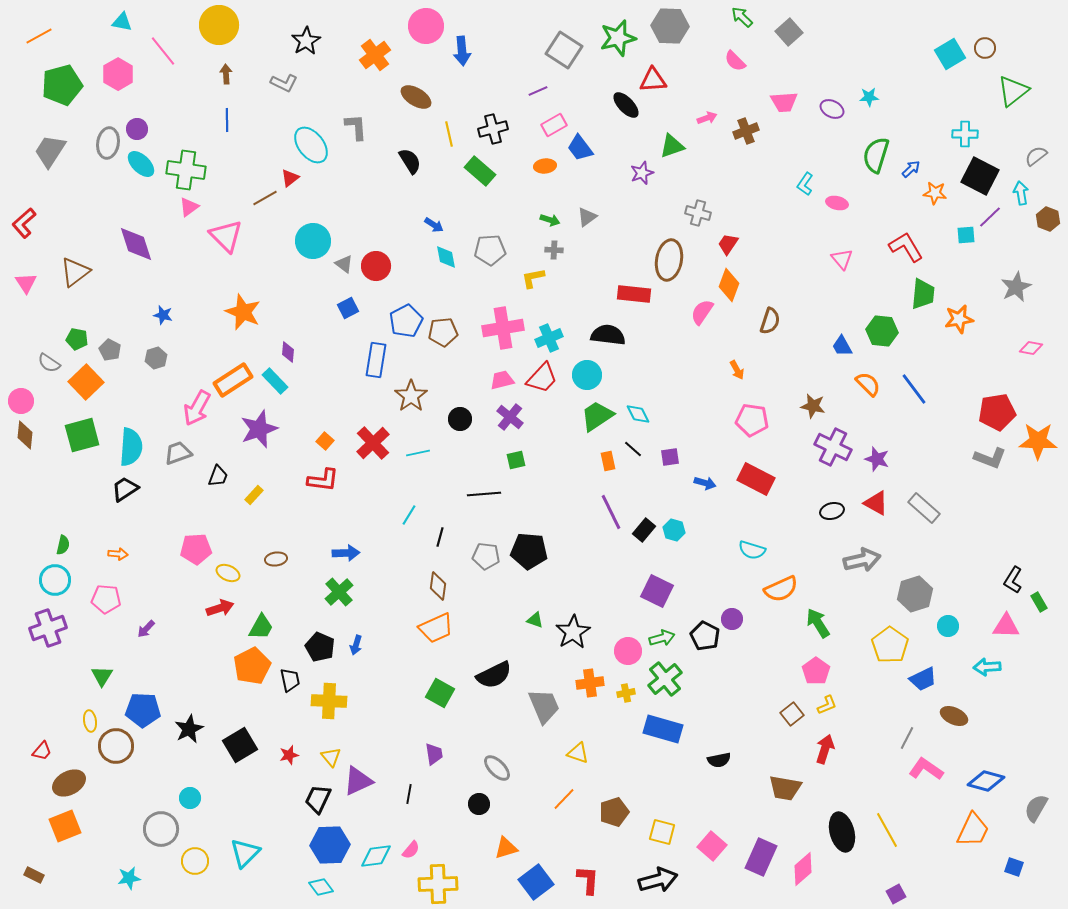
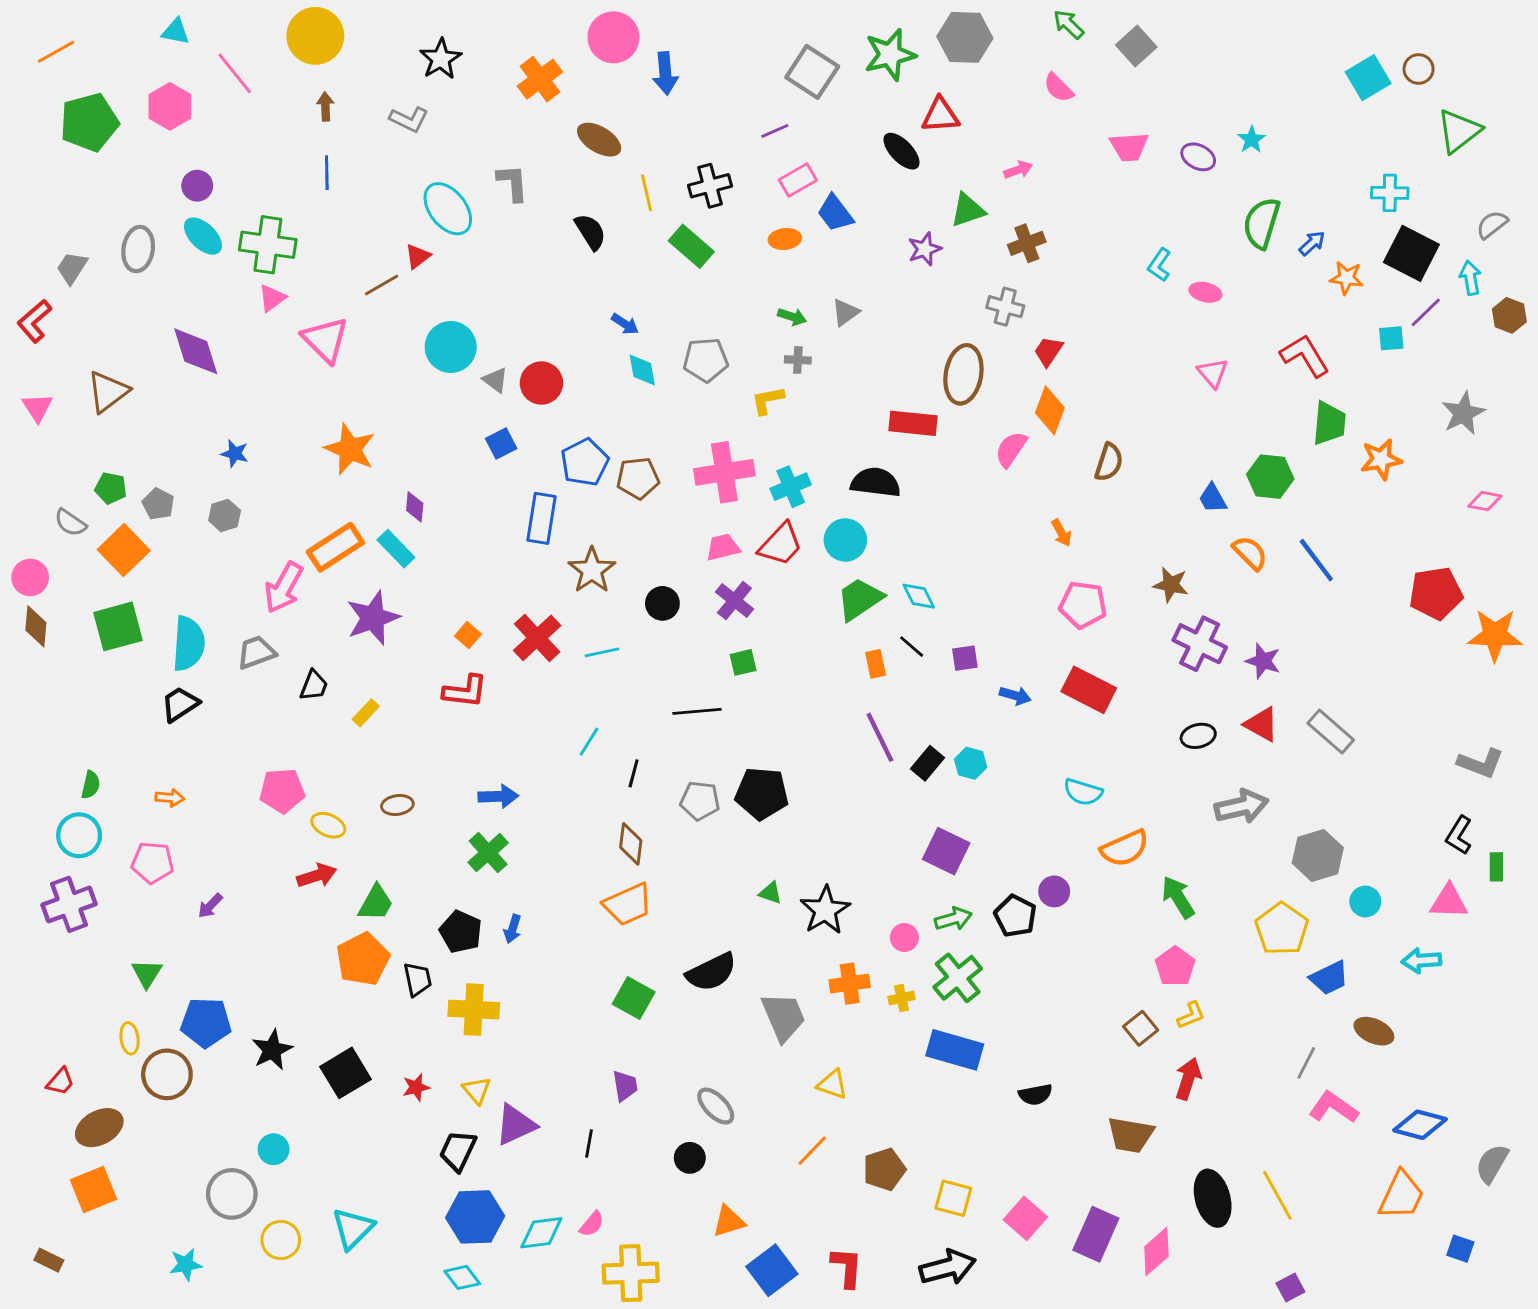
cyan star: (869, 97) -> (1252, 140), turned -30
brown cross: (746, 131) -> (1027, 243), moved
gray ellipse: (108, 143) -> (138, 249), moved
gray trapezoid: (50, 151) -> (72, 268), moved, size x0.7
gray L-shape: (990, 458) -> (1481, 763), moved
green rectangle: (1039, 602) -> (1496, 867), turned 30
pink circle: (628, 651) -> (904, 938), size x0.7

